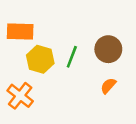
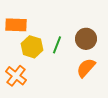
orange semicircle: (108, 86) -> (86, 68), size x1.5

